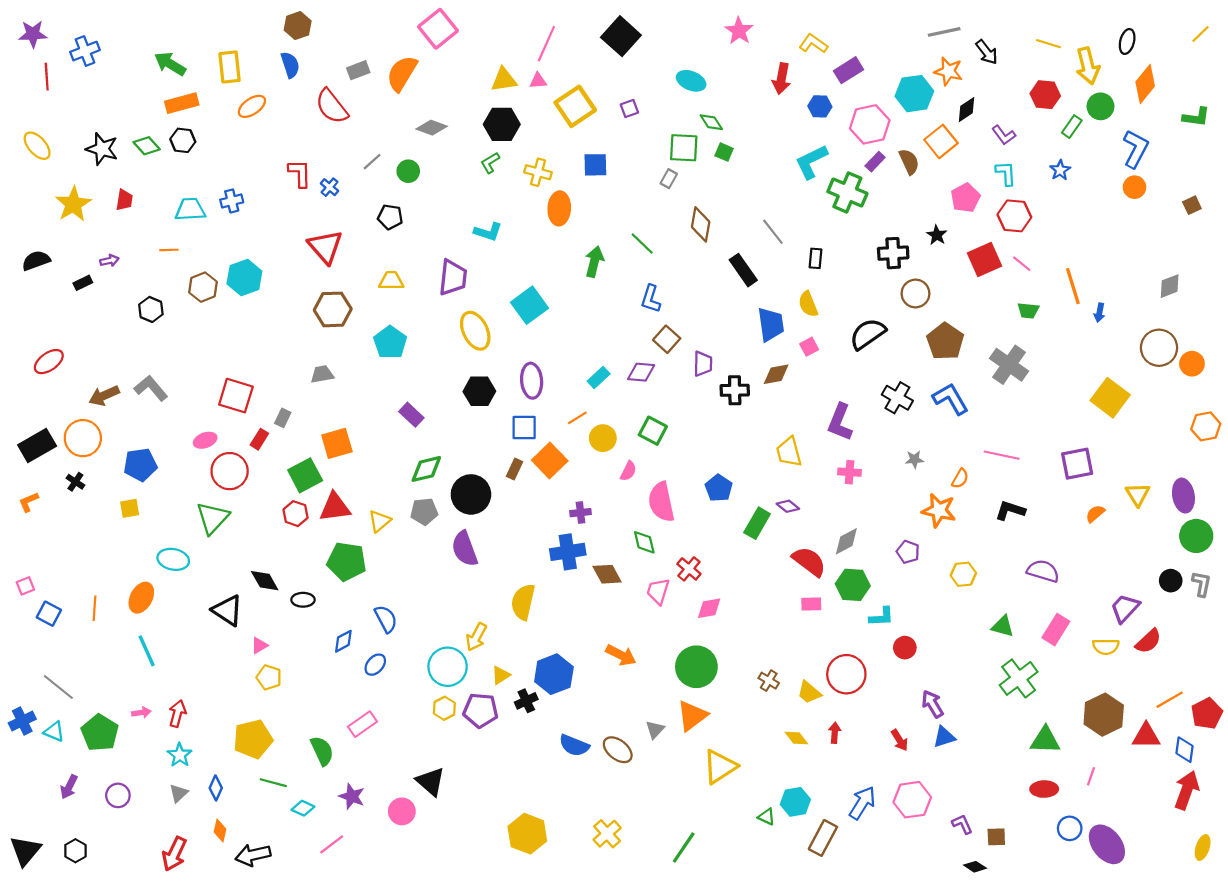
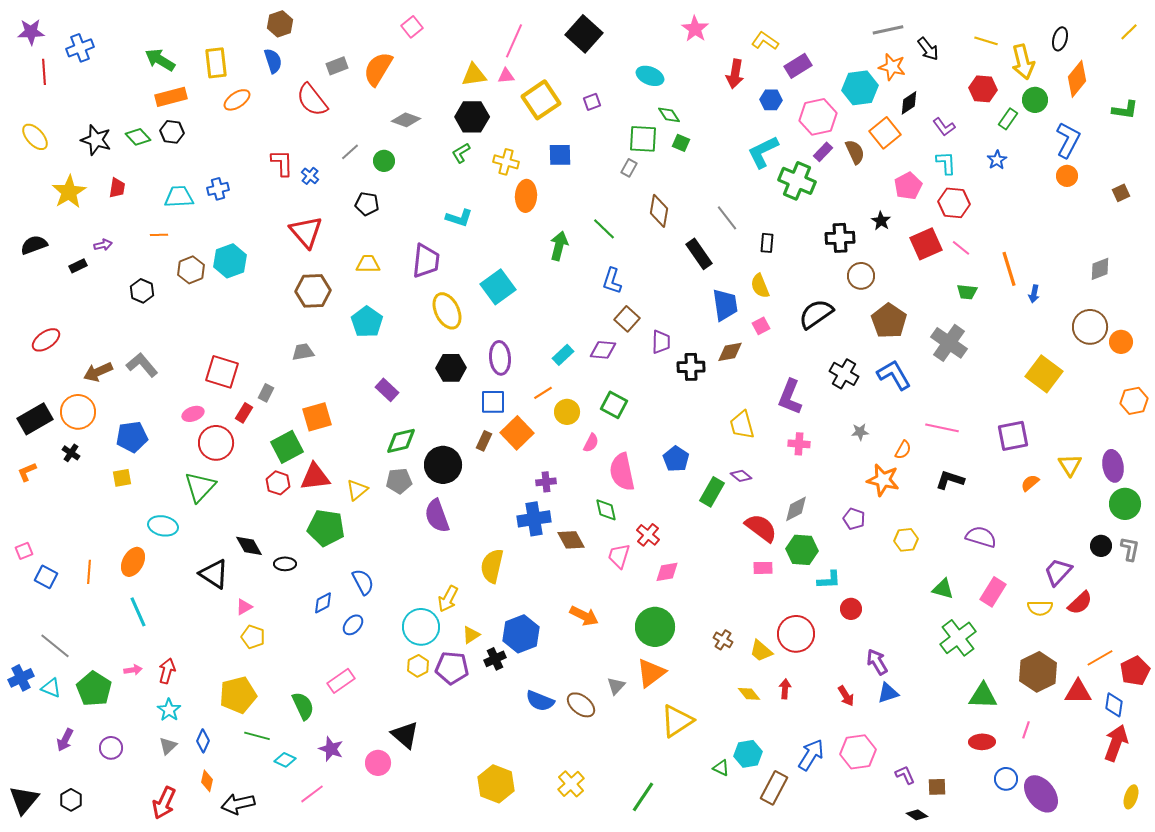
pink square: (438, 29) -> (412, 27), size x0.6

